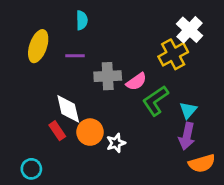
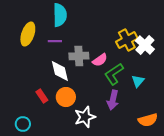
cyan semicircle: (82, 20) -> (60, 15), size x1.6
white cross: (190, 30) -> (145, 45), moved
white diamond: (68, 109) -> (60, 71), moved
purple arrow: (187, 136) -> (113, 100), moved
white star: (116, 143) -> (85, 117), moved, size x1.5

